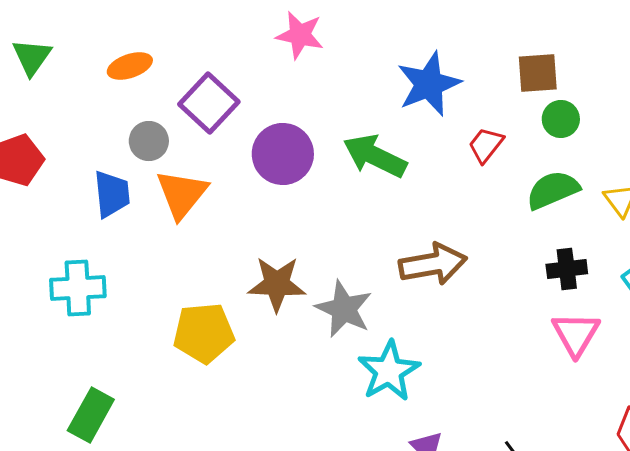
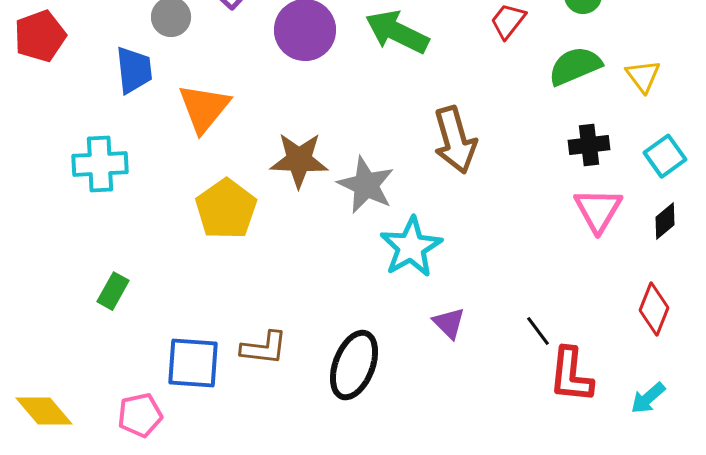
orange triangle: (182, 194) -> (204, 108), moved
brown arrow: (433, 264) -> (455, 140), turned 84
yellow pentagon: (204, 333) -> (226, 209), turned -30
green rectangle: (91, 415) -> (113, 291), size x0.7

